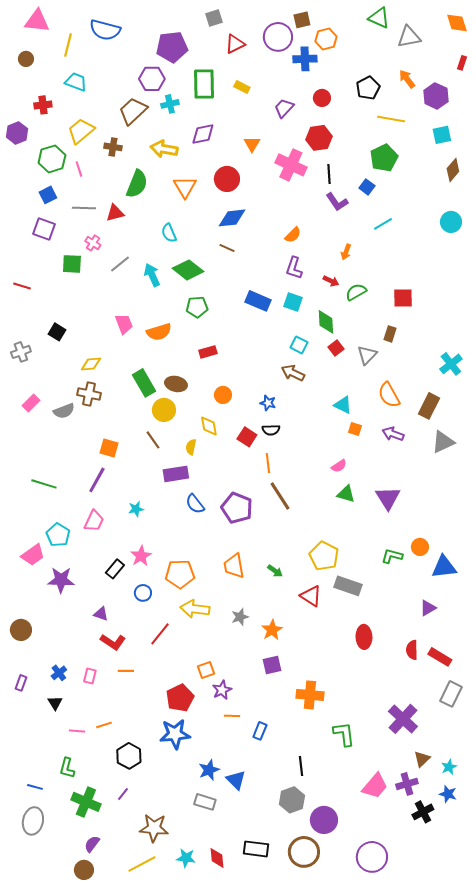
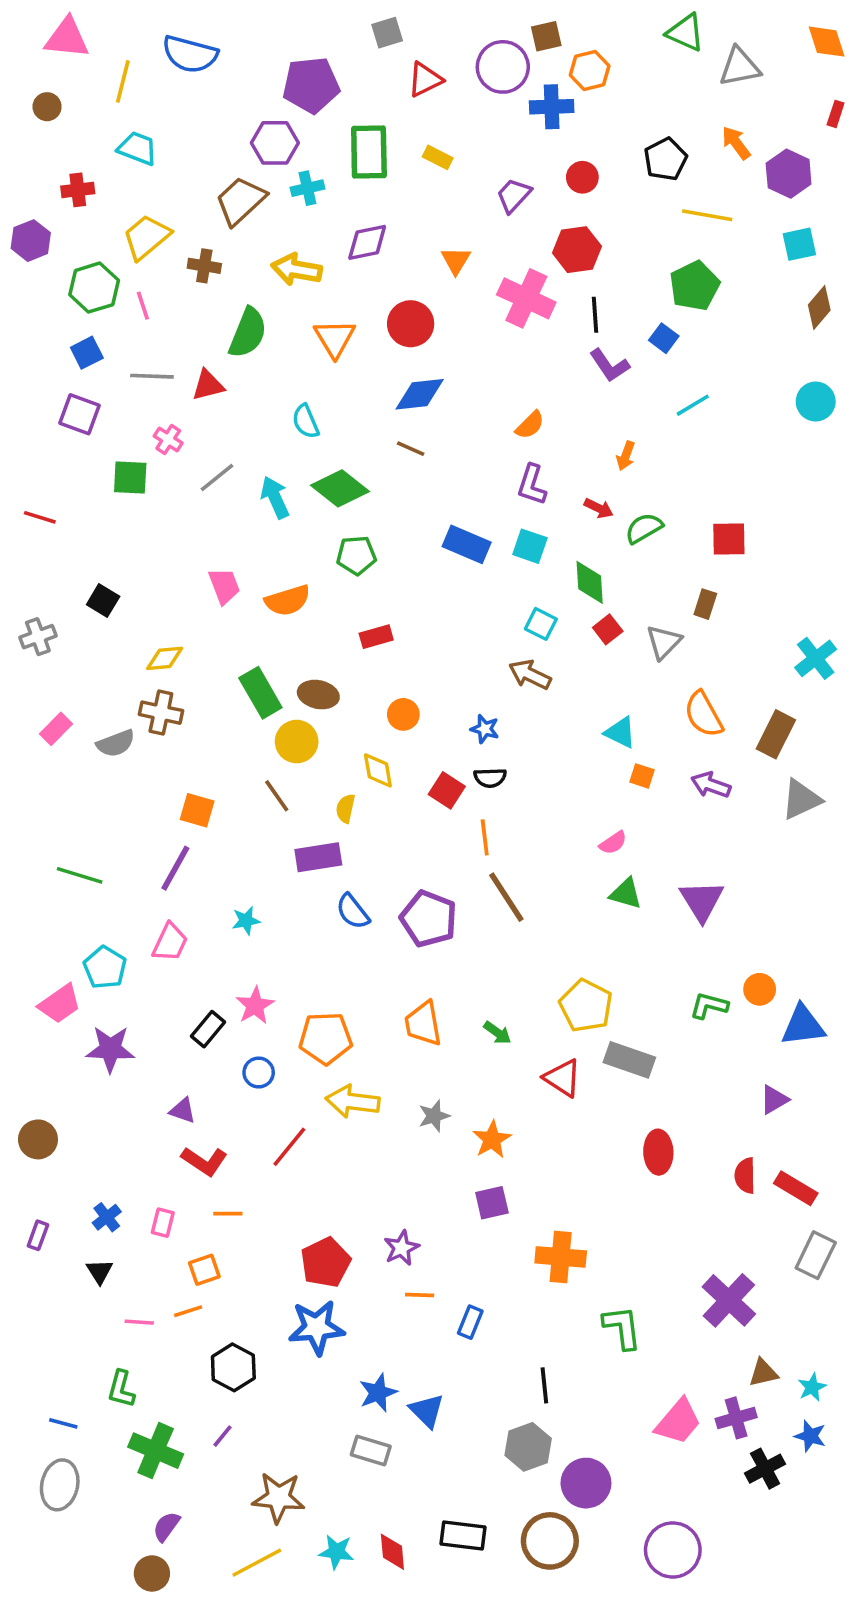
orange square: (206, 670) -> (204, 1270), moved
brown triangle: (422, 759) -> (763, 1373), turned 30

